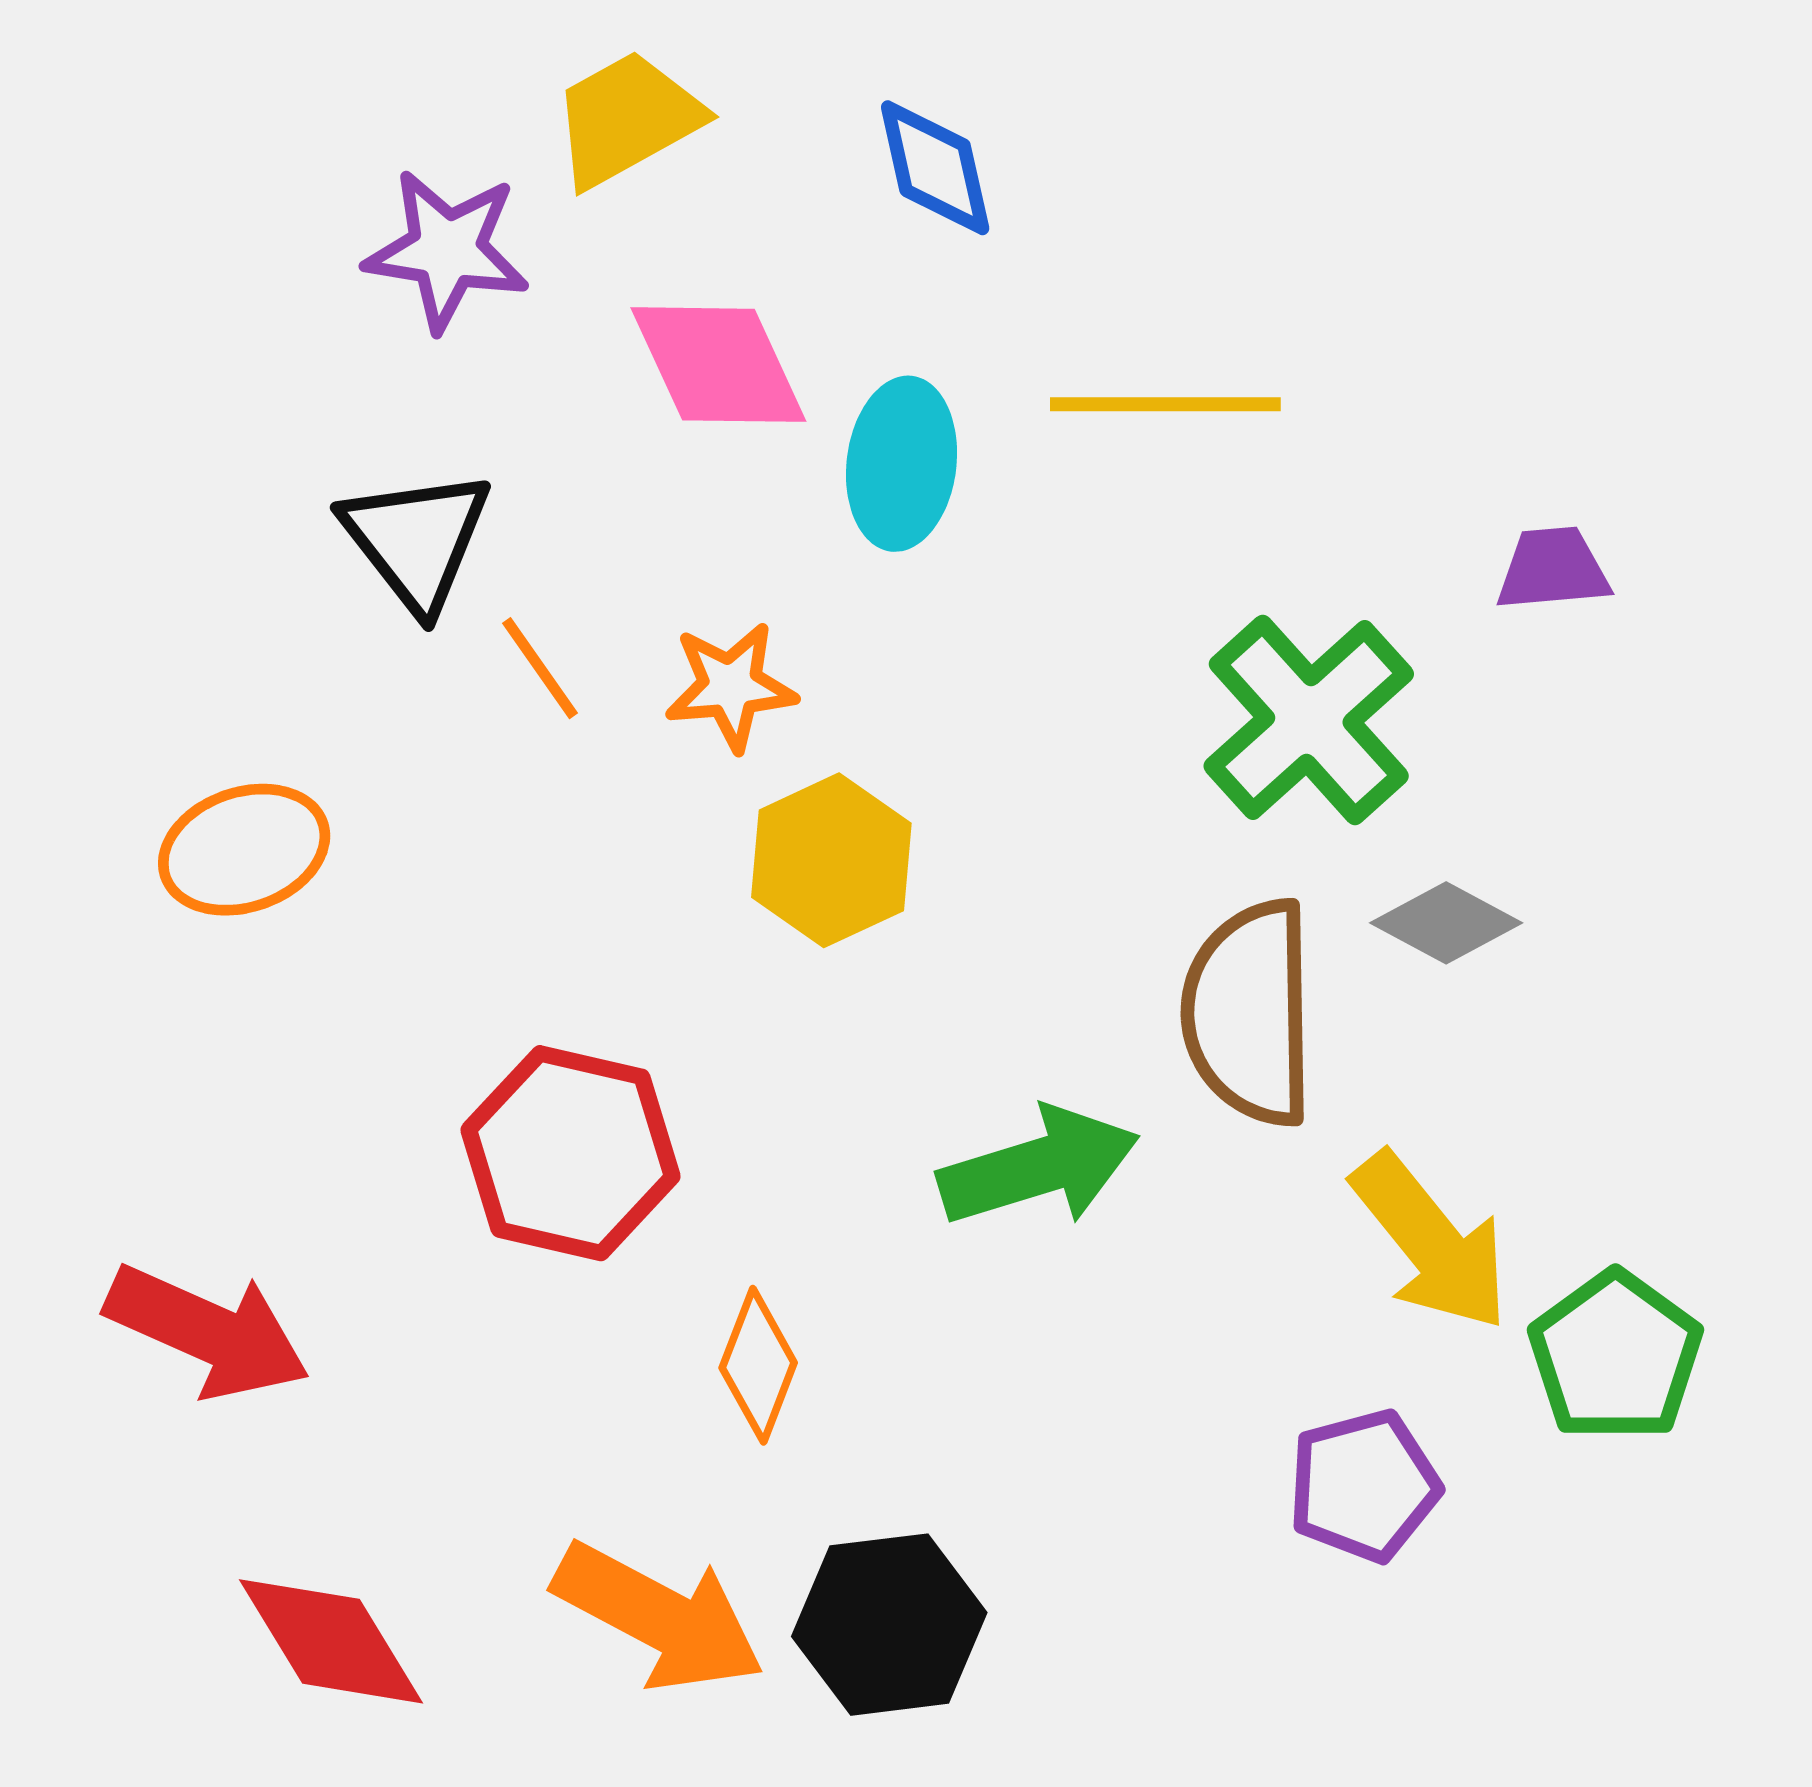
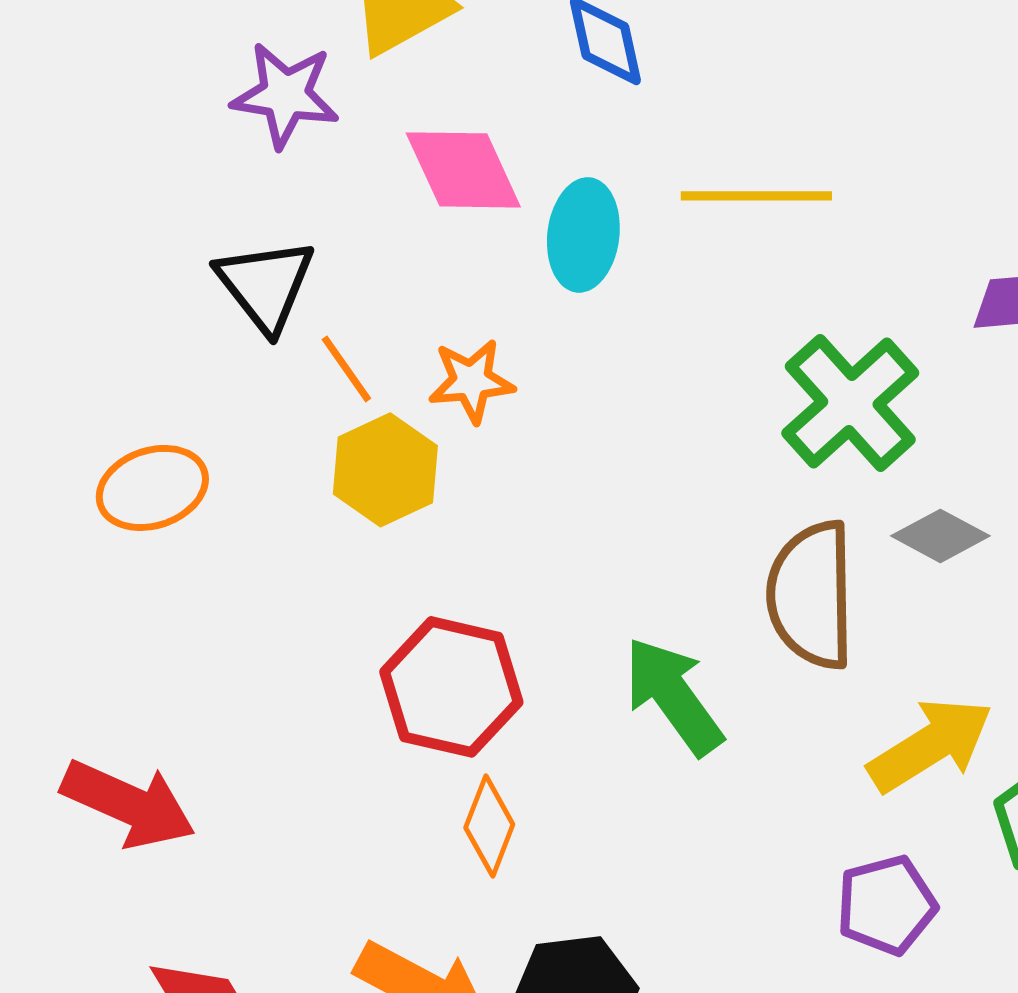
yellow hexagon: (831, 860) -> (385, 470), moved
red hexagon: (571, 1153) -> (451, 687), moved
green arrow: (1039, 1167) -> (673, 696), turned -109
yellow arrow: (1431, 1242) -> (930, 745), turned -83

